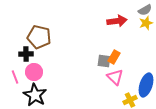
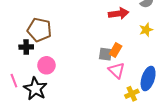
yellow star: (146, 23) -> (146, 30), moved
pink circle: (34, 72) -> (46, 65), moved
pink line: (15, 77) -> (14, 81), moved

